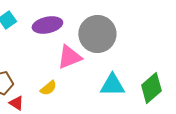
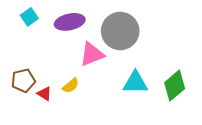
red triangle: (16, 103) -> (44, 94), moved

